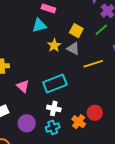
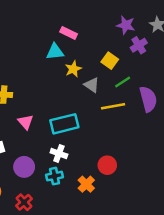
green line: (101, 30) -> (123, 82), moved
yellow square: (76, 31) -> (110, 61), moved
yellow star: (54, 45) -> (73, 69), moved
orange cross: (79, 122) -> (86, 184), moved

